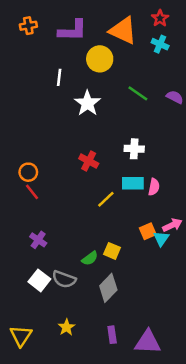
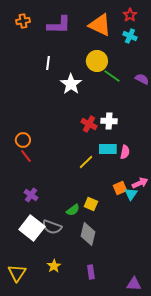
yellow circle: (100, 59) -> (97, 61), moved
red cross: (89, 161) -> (89, 124), moved
white square: (39, 280) -> (32, 228), size x1.4
gray diamond: (108, 288) -> (88, 234), turned -30
purple triangle: (148, 342) -> (134, 284), moved, size x0.7

